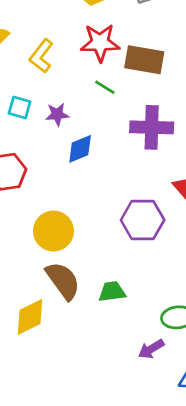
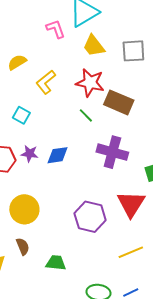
purple star: (57, 114) -> (30, 154), moved
brown semicircle: (63, 281) -> (23, 246), size x0.6

